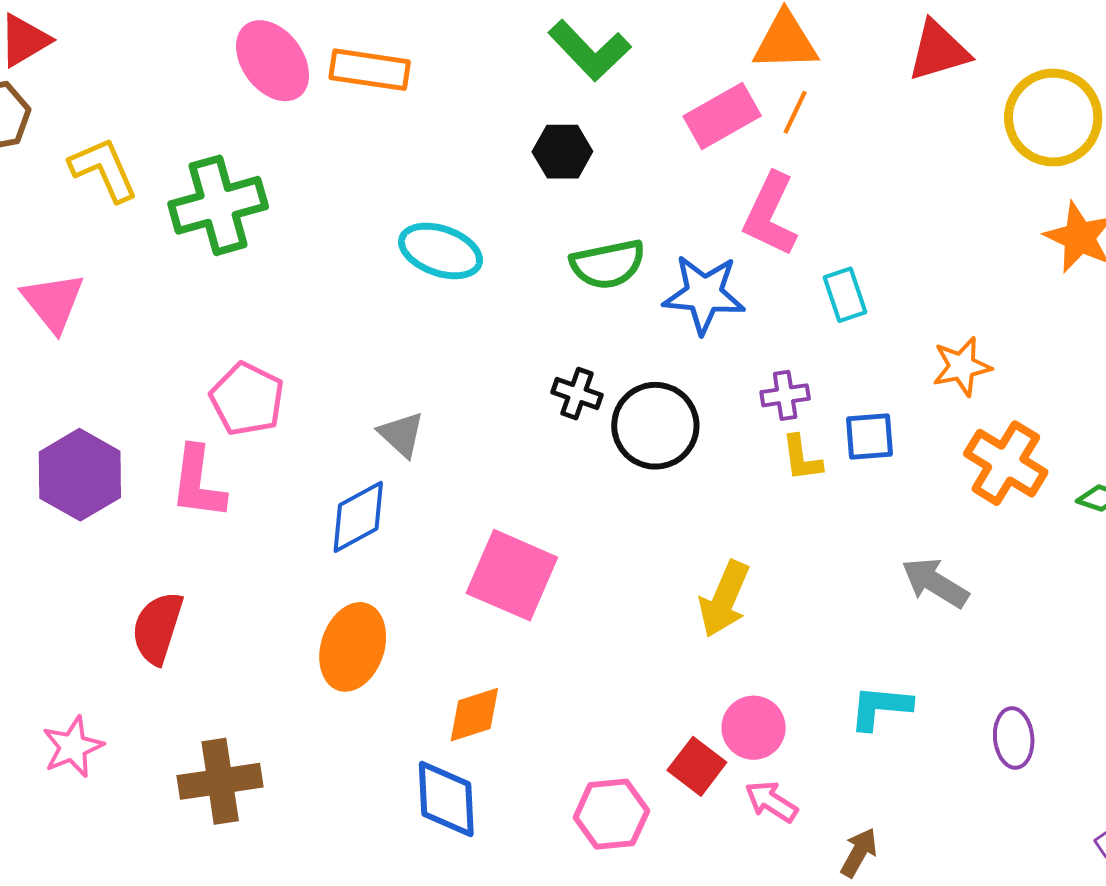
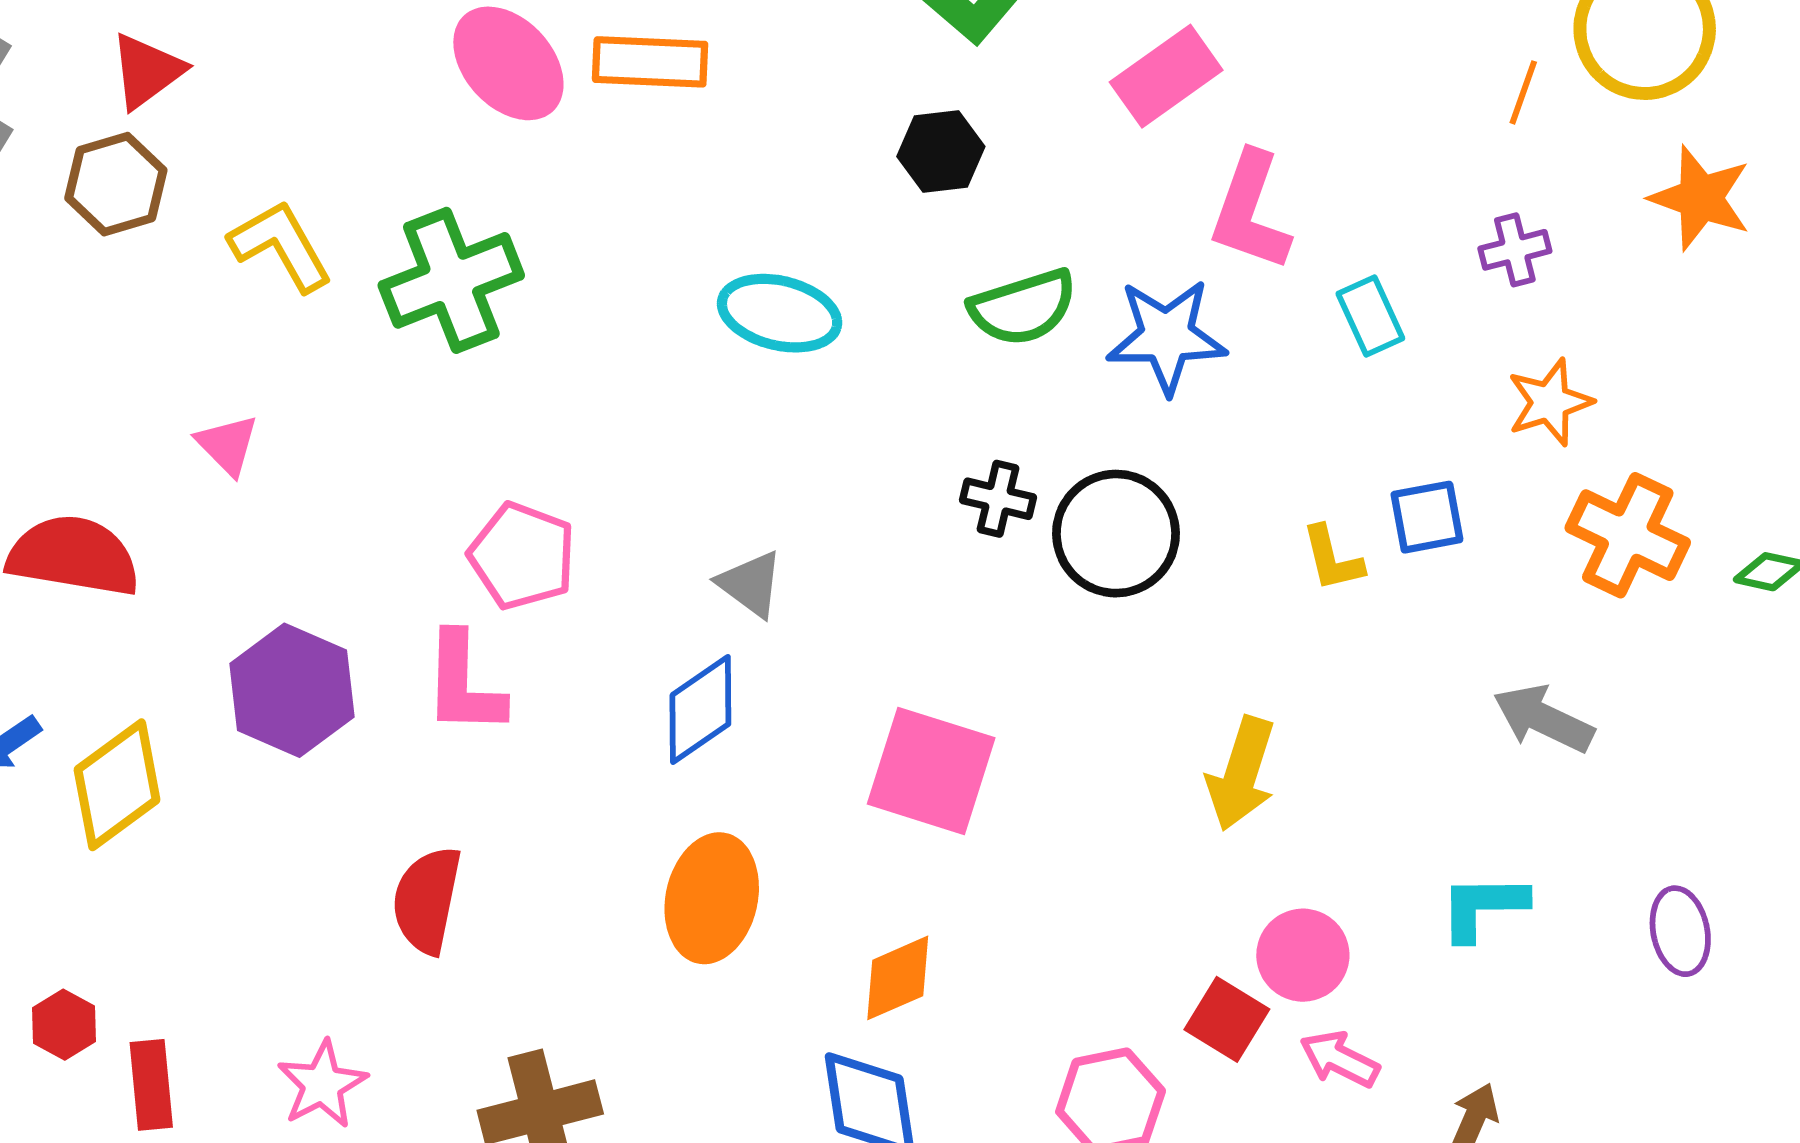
orange line: (795, 112) -> (1523, 92), moved
pink triangle: (53, 302) -> (227, 445), size x0.7
purple cross: (785, 395) -> (1515, 250), moved

